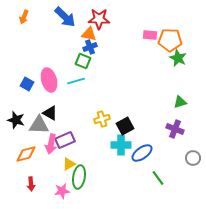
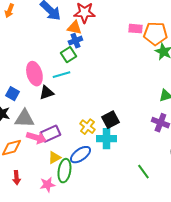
green square: (83, 61) -> (68, 55), turned 35
blue square: (27, 84) -> (12, 94), moved
black triangle: (50, 113) -> (46, 93), moved, turned -49
yellow cross: (102, 119) -> (87, 127), moved, turned -35
pink arrow: (51, 144) -> (36, 138), turned -84
blue ellipse: (142, 153) -> (80, 155), moved

